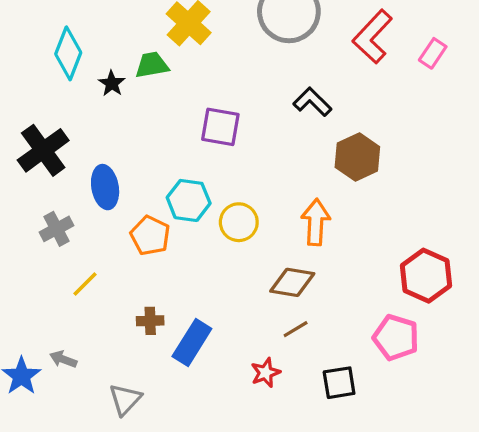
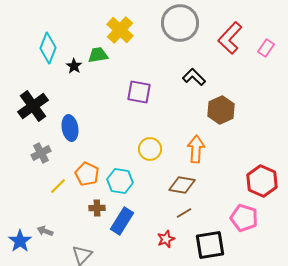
cyan hexagon: (189, 200) -> (120, 181), moved
orange pentagon: (150, 236) -> (87, 174), moved
black square: (339, 383) -> (210, 245), size x1.4

